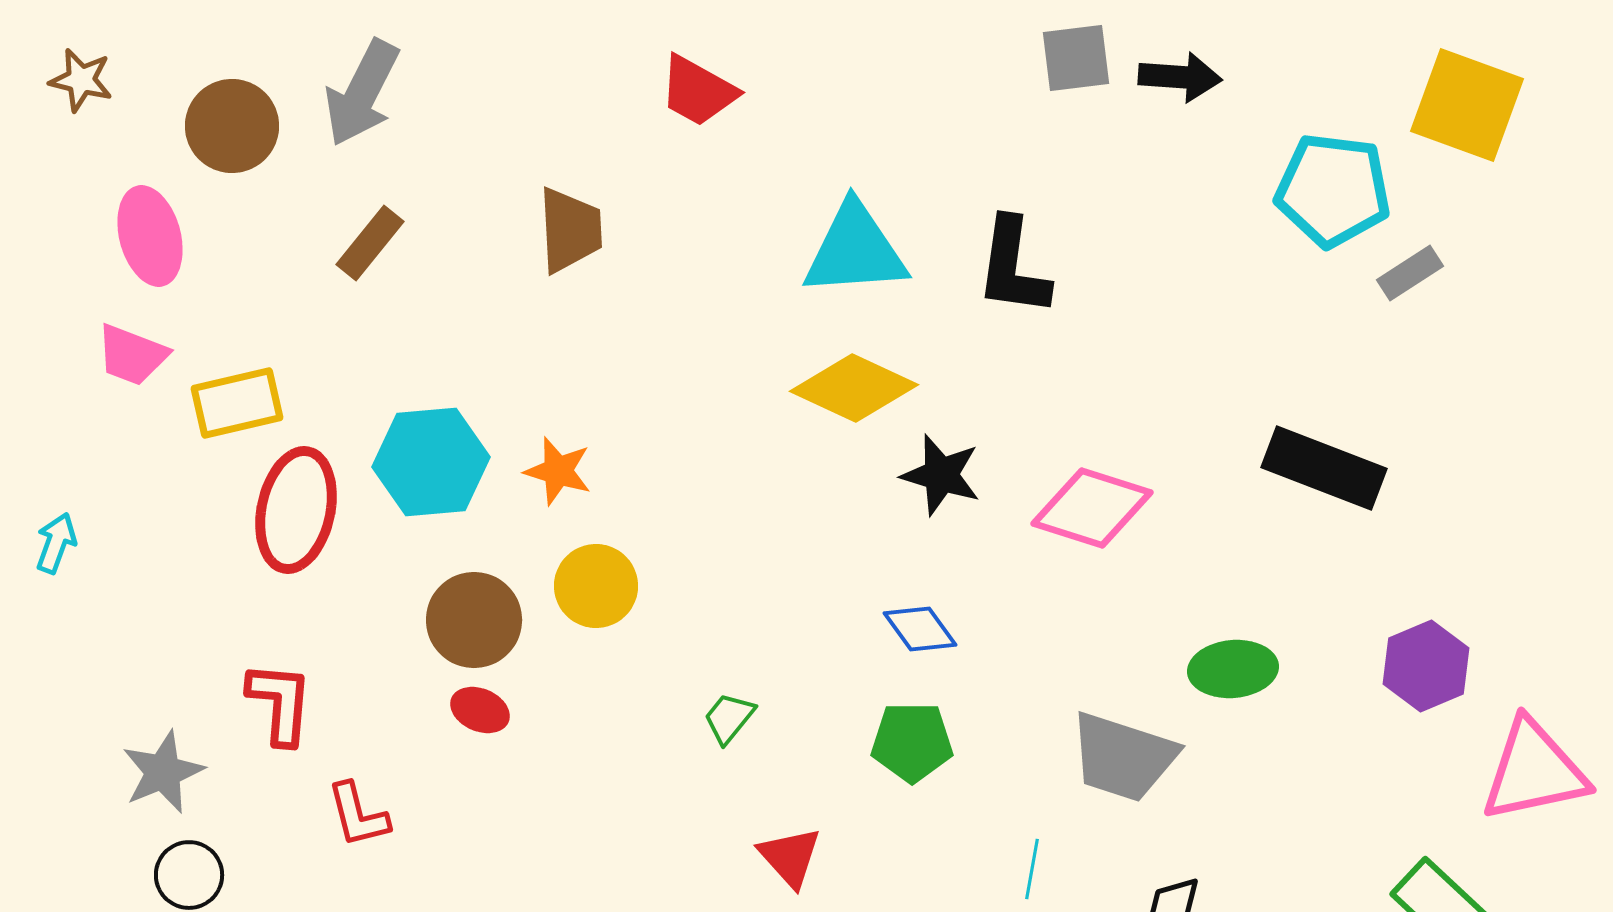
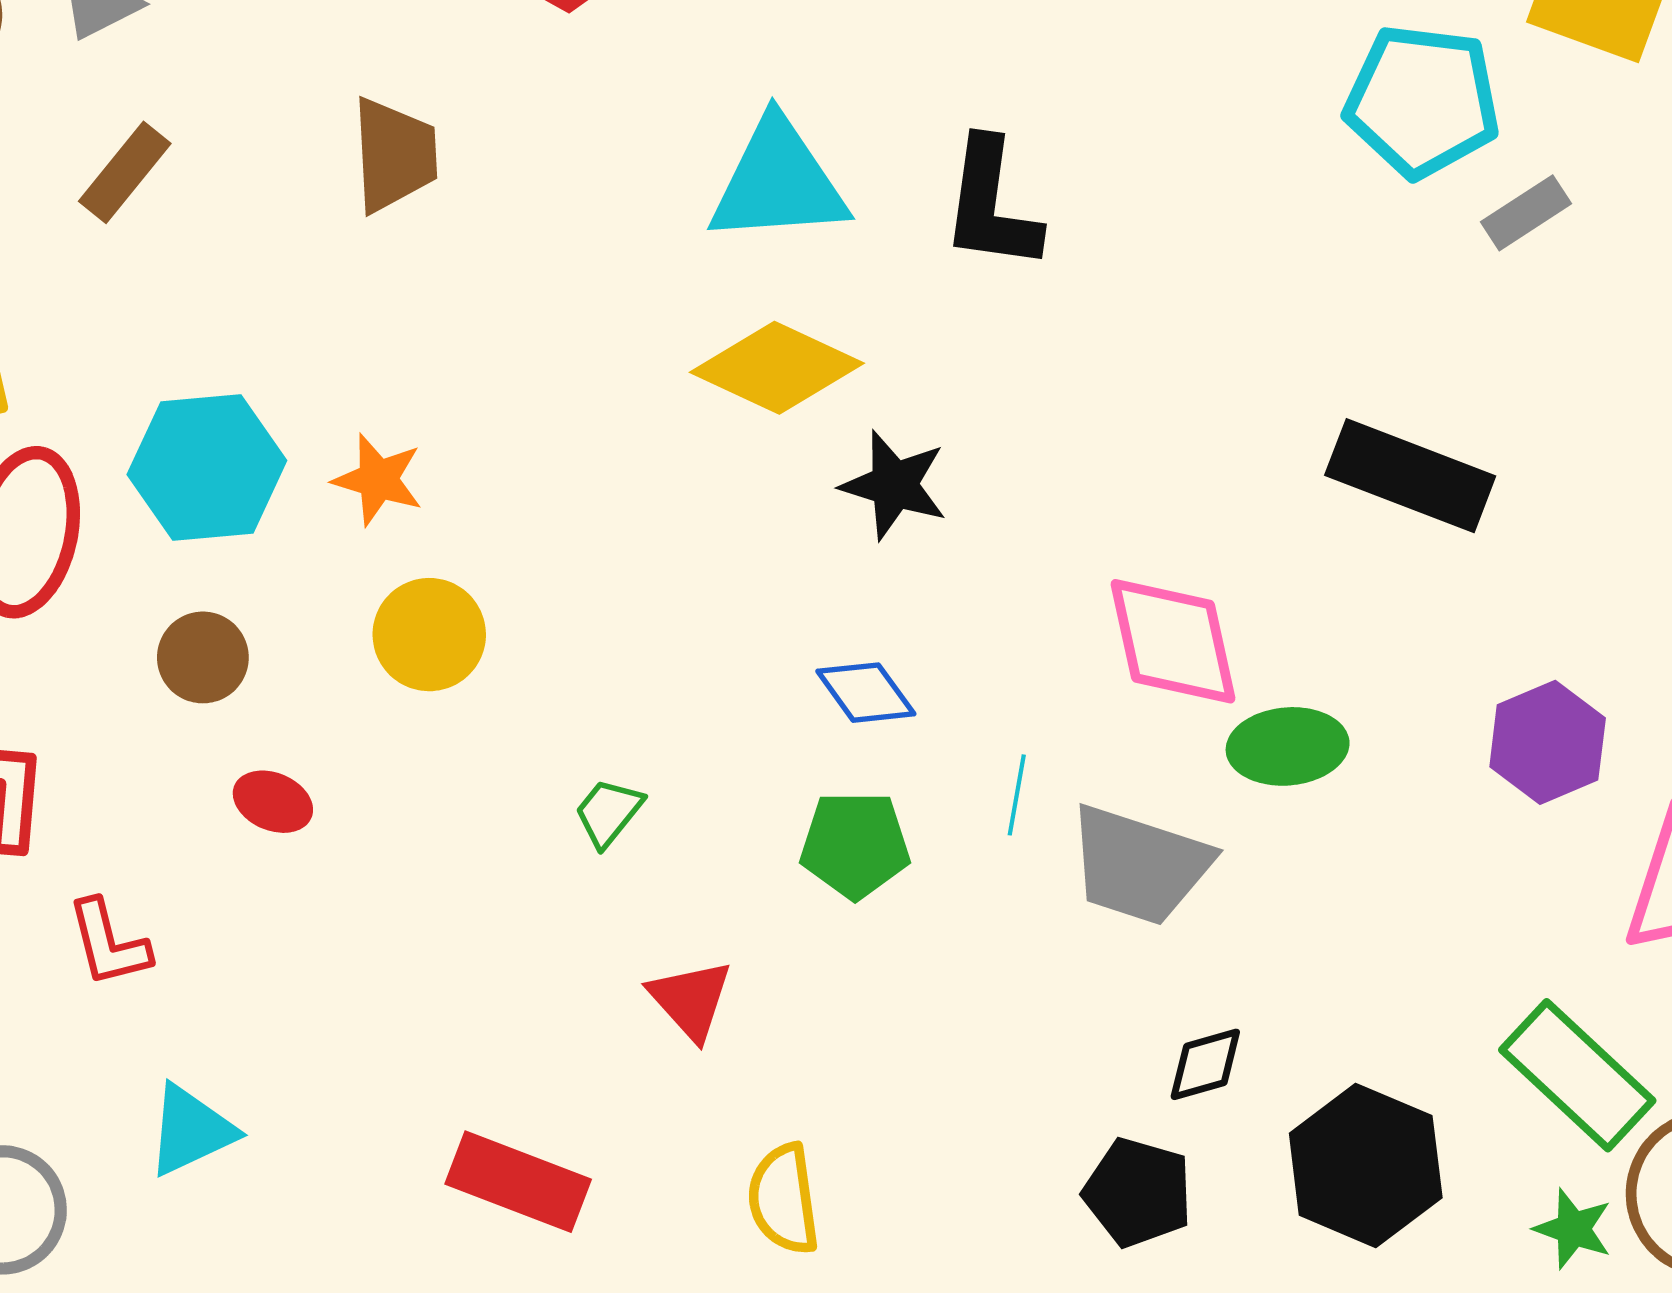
pink diamond: (1092, 508) -> (1173, 641), moved, turned 60
brown circle: (474, 620) -> (203, 657), moved, size x0.7
cyan line: (1032, 869) -> (1017, 795), moved

